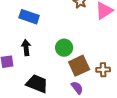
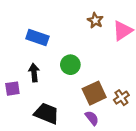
green circle: (64, 48) -> (70, 65), moved
brown cross: (103, 70) -> (121, 98), turned -32

